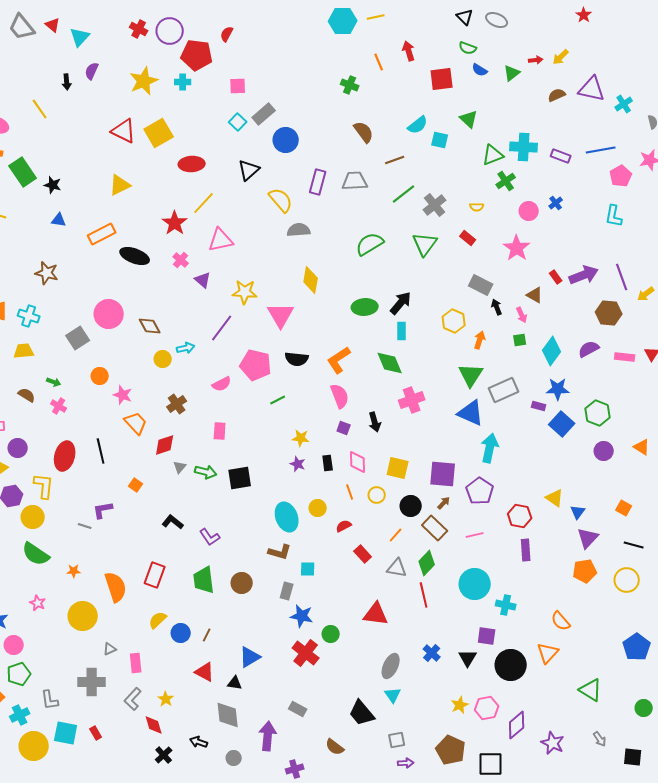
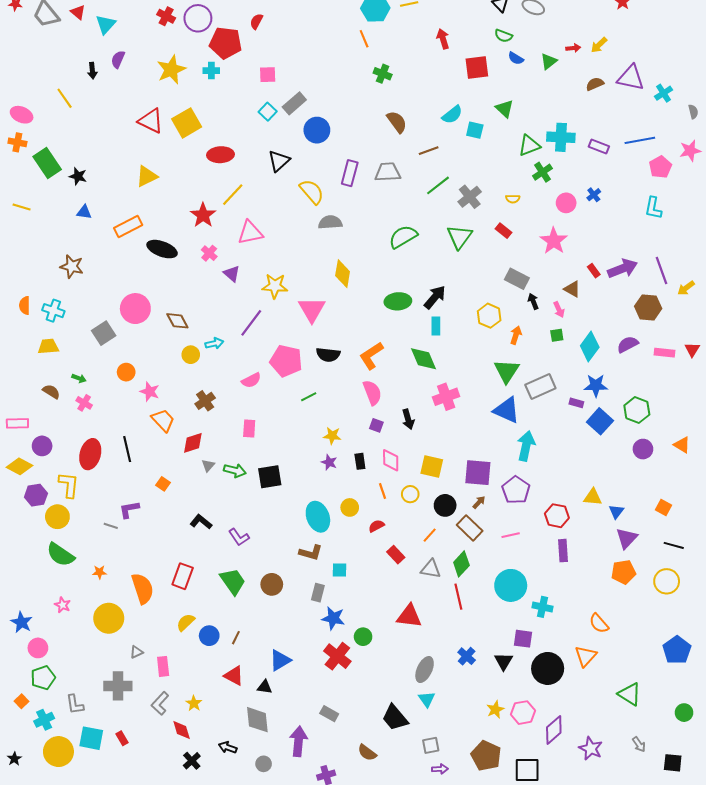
orange line: (379, 62) -> (364, 39), moved
yellow triangle: (555, 498) -> (593, 497), turned -30
green trapezoid: (204, 580) -> (233, 581), turned 152

